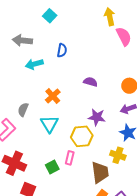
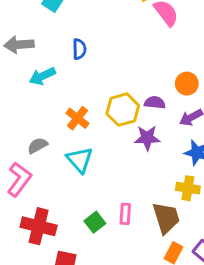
purple semicircle: (90, 82) -> (155, 103), moved
gray semicircle: (23, 110) -> (37, 146), turned 48
yellow hexagon: (82, 136) -> (123, 110), moved
pink rectangle: (70, 158) -> (125, 214), moved

